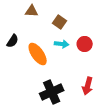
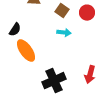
red circle: (85, 44) -> (87, 13), moved
orange ellipse: (38, 54) -> (26, 51), moved

